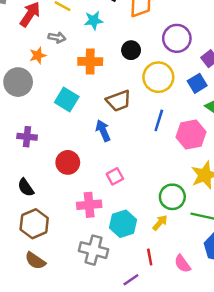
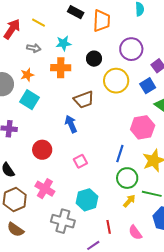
cyan star: (94, 20) -> (63, 43), moved
orange star: (38, 55) -> (27, 75), moved
cyan square: (67, 100) -> (30, 100), moved
blue line: (159, 120) -> (120, 154), moved
pink cross: (89, 205) -> (45, 189), moved, turned 36
yellow arrow: (160, 223) -> (129, 201), moved

